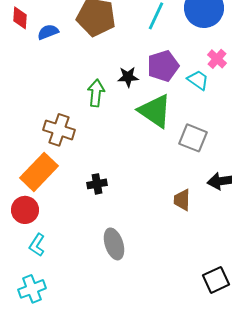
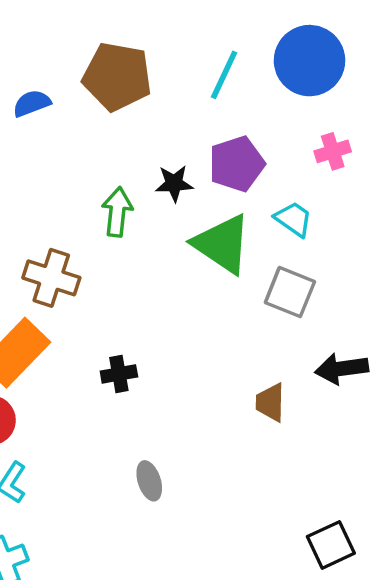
pink cross: (217, 59) -> (333, 151), turned 30
cyan trapezoid: (198, 80) -> (293, 219), moved
gray ellipse: (114, 244) -> (149, 481), size x0.7

